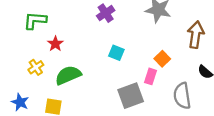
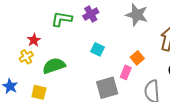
green L-shape: (35, 20) -> (62, 19), moved
red star: (55, 44) -> (34, 40), moved

